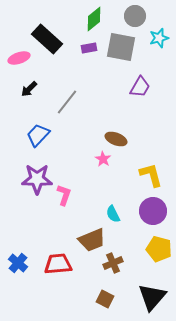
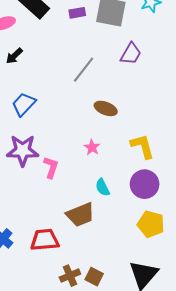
gray line: (67, 102) -> (84, 70), moved
pink star: (103, 159) -> (92, 147), moved
brown cross: (113, 263) -> (70, 276), moved

